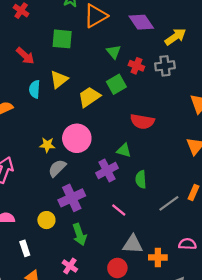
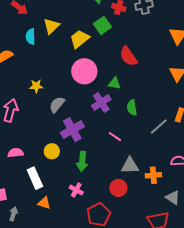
red semicircle: (142, 121) -> (128, 56), turned 50
pink circle: (77, 138) -> (84, 71), moved
yellow star: (47, 145) -> (36, 86), moved
green arrow: (79, 234) -> (82, 161), turned 30
white rectangle: (25, 248) -> (35, 178), size x1.5

